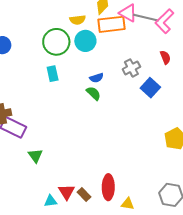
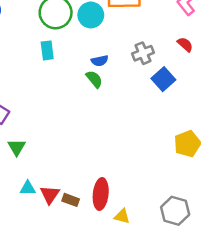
red semicircle: (165, 57) -> (185, 44), turned -32
brown rectangle: (84, 194) -> (71, 200), turned -32
cyan triangle: (51, 201) -> (28, 188), moved

